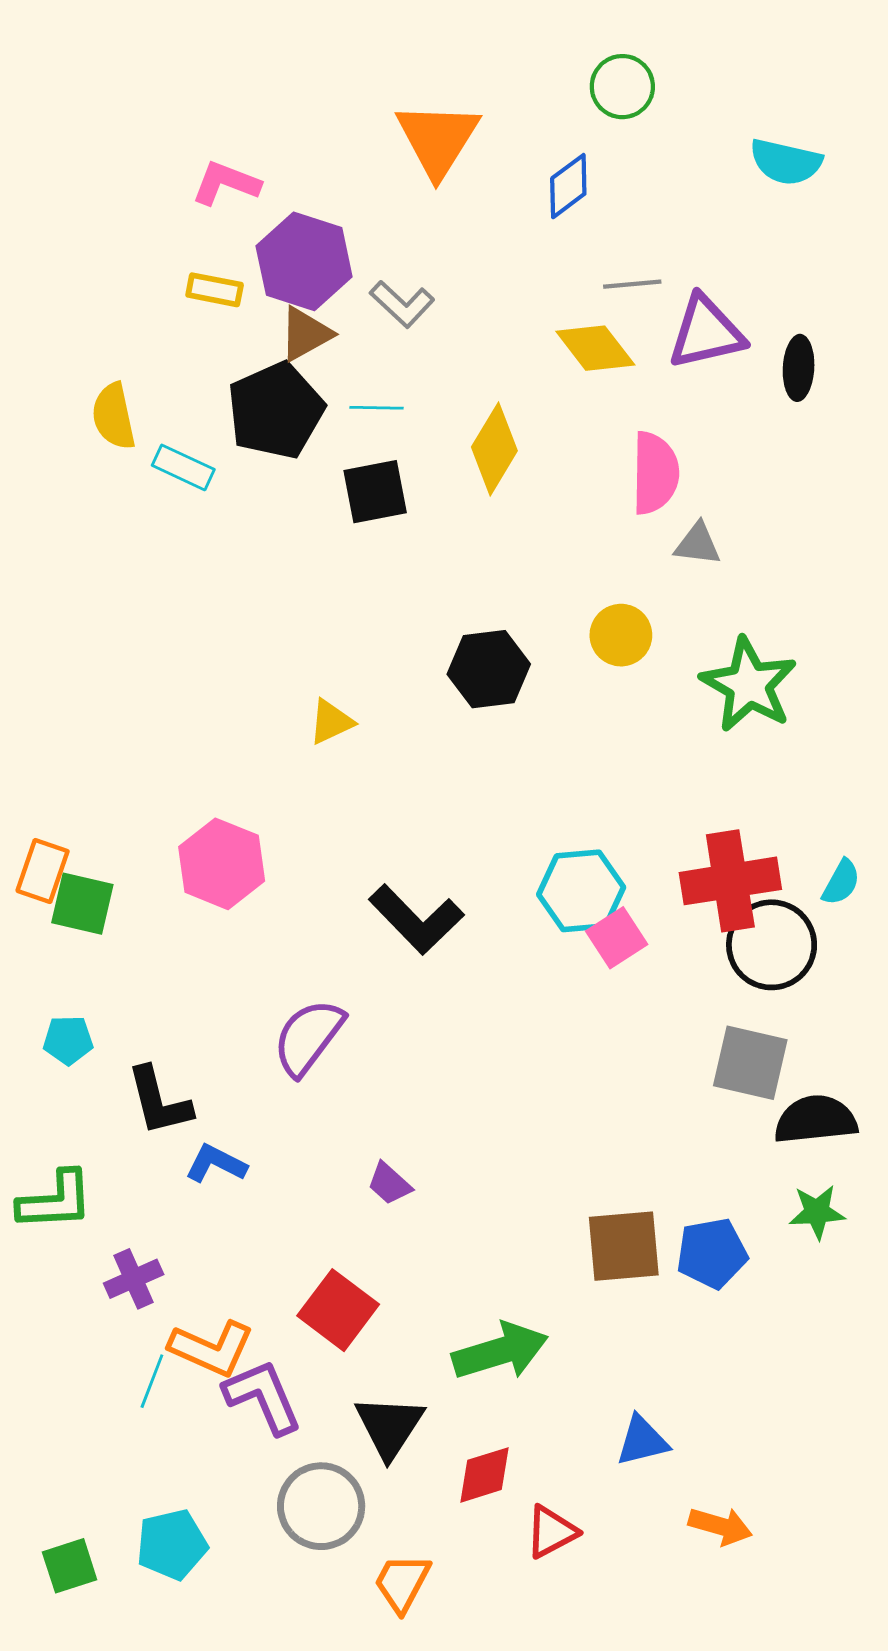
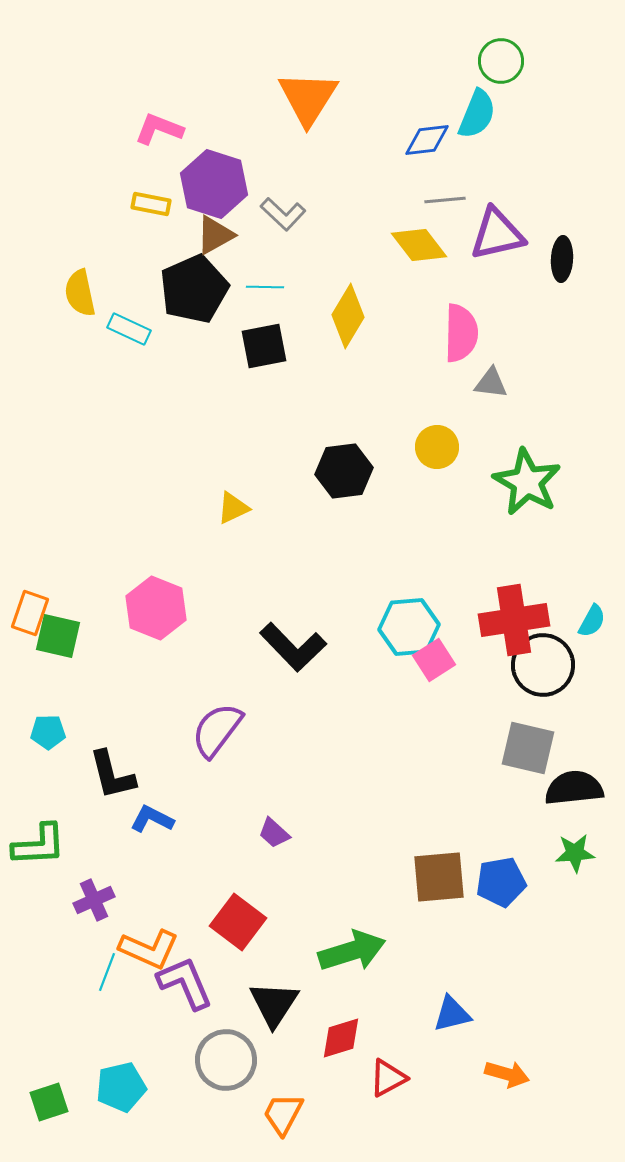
green circle: (622, 87) -> (501, 61), moved
cyan semicircle: (786, 162) -> (477, 114), moved, turned -81
blue diamond: (568, 186) -> (427, 140), moved, turned 30

